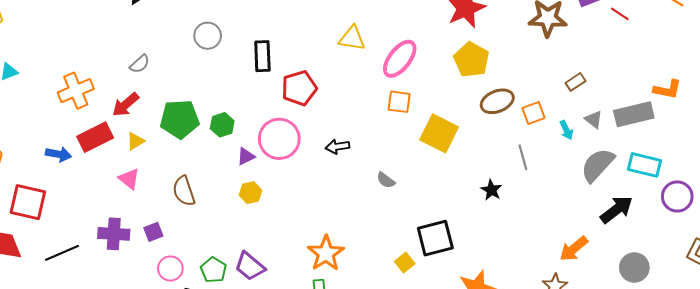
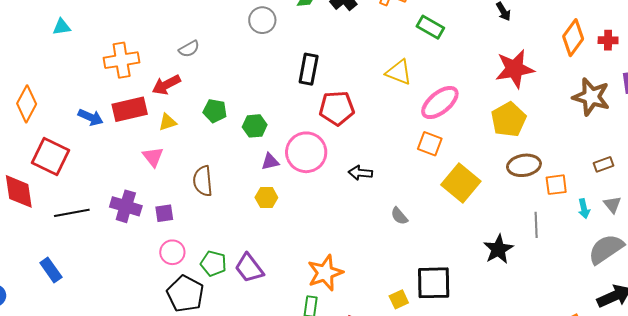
gray circle: (208, 36) -> (262, 20), moved
green pentagon: (180, 119) -> (215, 111), size x0.6
black star: (491, 190) -> (498, 249), size x1.4
green pentagon: (214, 270) -> (213, 263), turned -30

